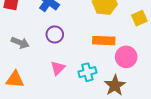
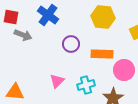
purple circle: (55, 34) -> (71, 44), moved
gray arrow: (20, 43) -> (23, 35), moved

